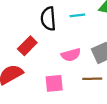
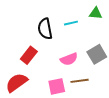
brown line: (92, 79) -> (80, 81), moved

